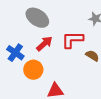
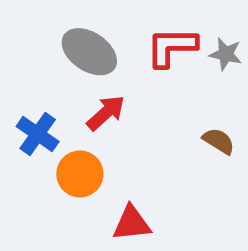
red L-shape: (72, 40) -> (172, 47), moved

